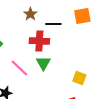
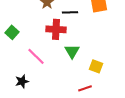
green triangle: (43, 63) -> (72, 51), moved

